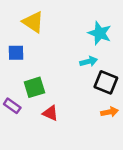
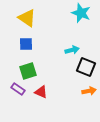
cyan star: (100, 33) -> (81, 13), moved
blue square: (16, 53) -> (26, 44), moved
purple rectangle: (12, 106) -> (18, 89), moved

